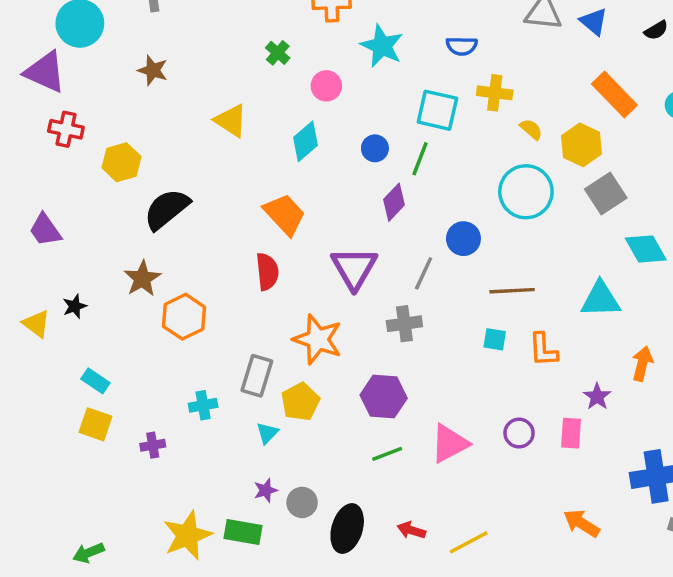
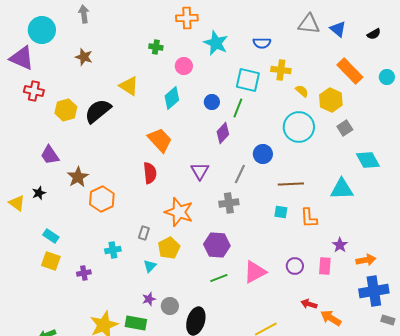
green cross: (278, 53) -> (156, 47), turned -32
gray square: (606, 193) -> (345, 128), size x0.7
black semicircle: (167, 209) -> (98, 111), moved
purple trapezoid: (45, 230) -> (50, 155), moved
purple triangle: (354, 268) -> (200, 171), size x0.7
orange arrow: (642, 364) -> (366, 260), moved, turned 66
gray rectangle: (257, 376) -> (144, 233), size x0.6
red arrow: (411, 530) -> (309, 304), moved

